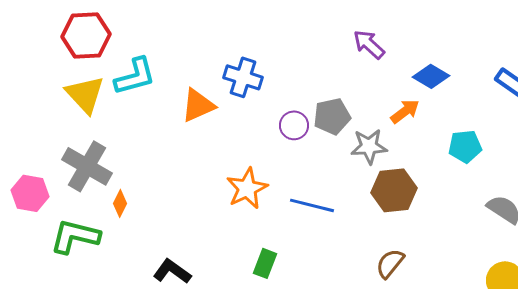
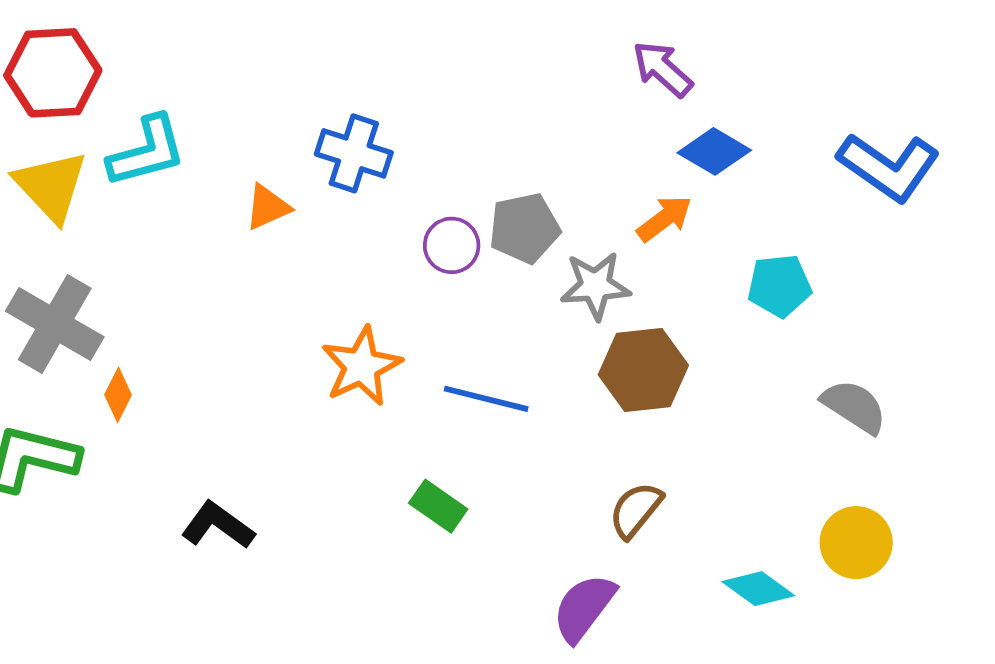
purple arrow: (369, 44) -> (662, 69), moved
orange triangle: (198, 105) -> (268, 207), size x0.7
green rectangle: (265, 263) -> (438, 506), moved, turned -76

